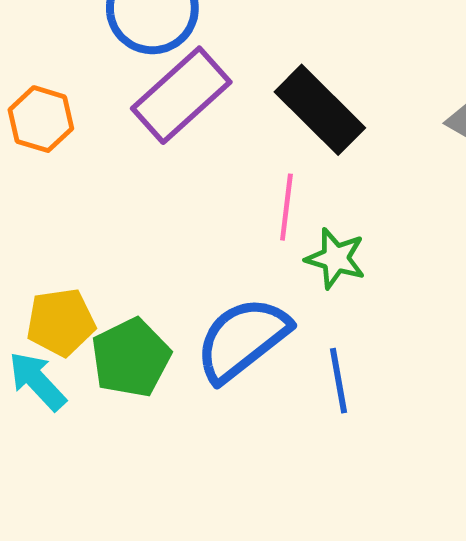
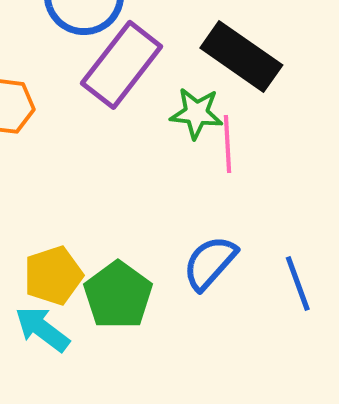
green star: (336, 258) -> (196, 113), moved
blue semicircle: (242, 339) -> (210, 263), size x0.7

